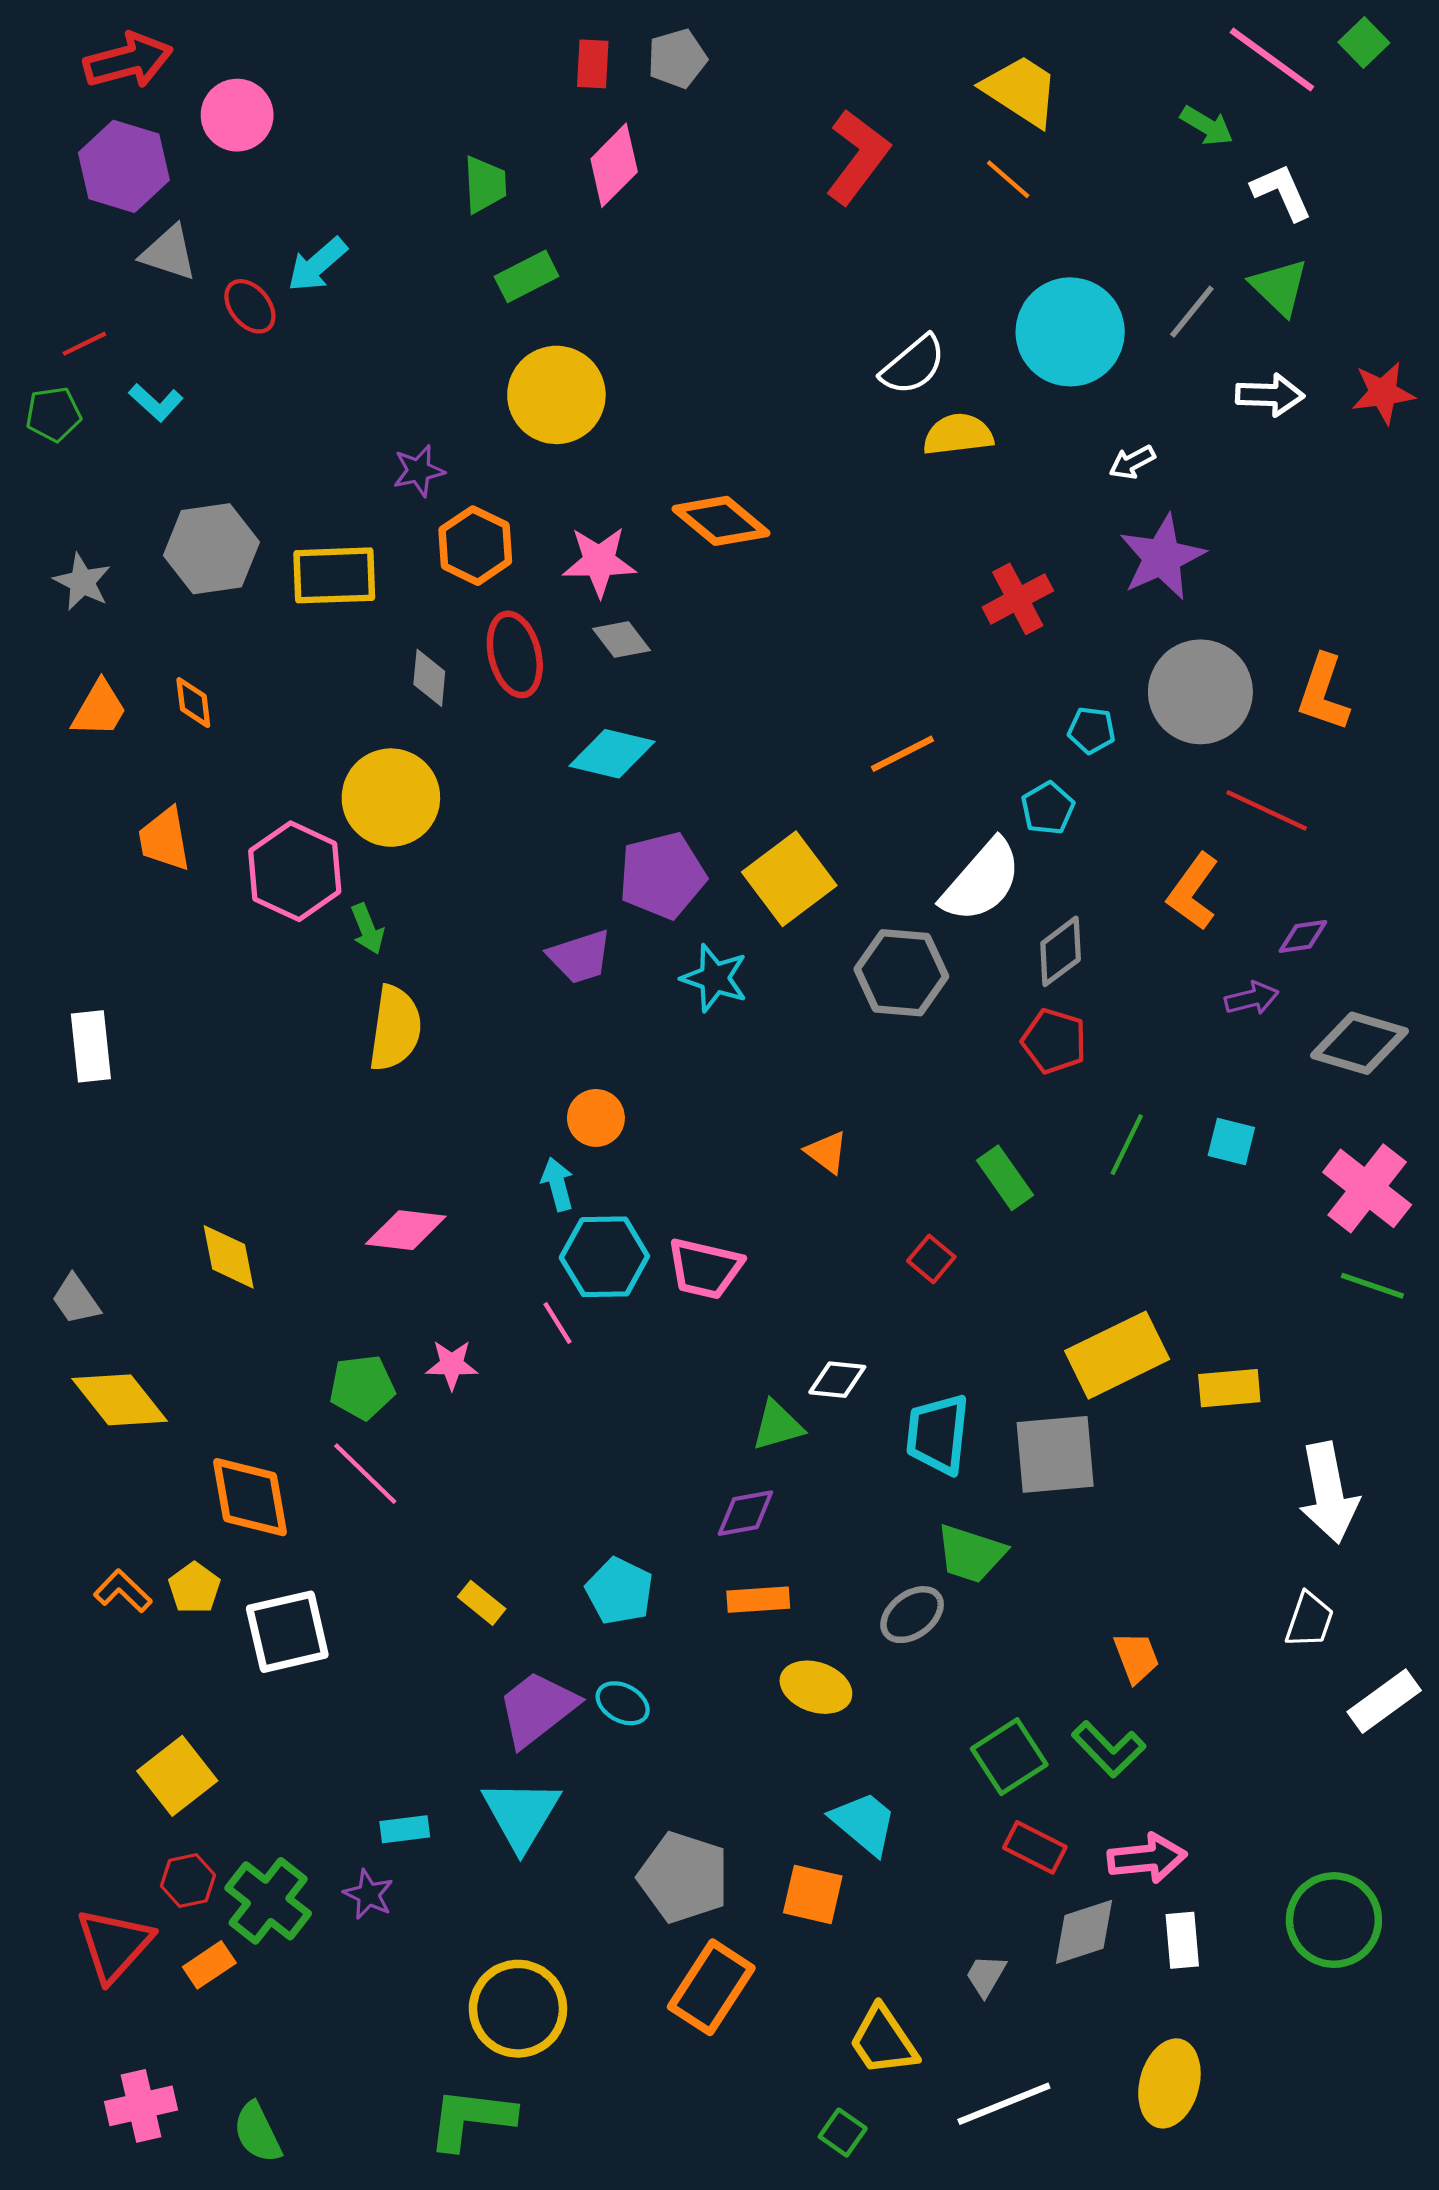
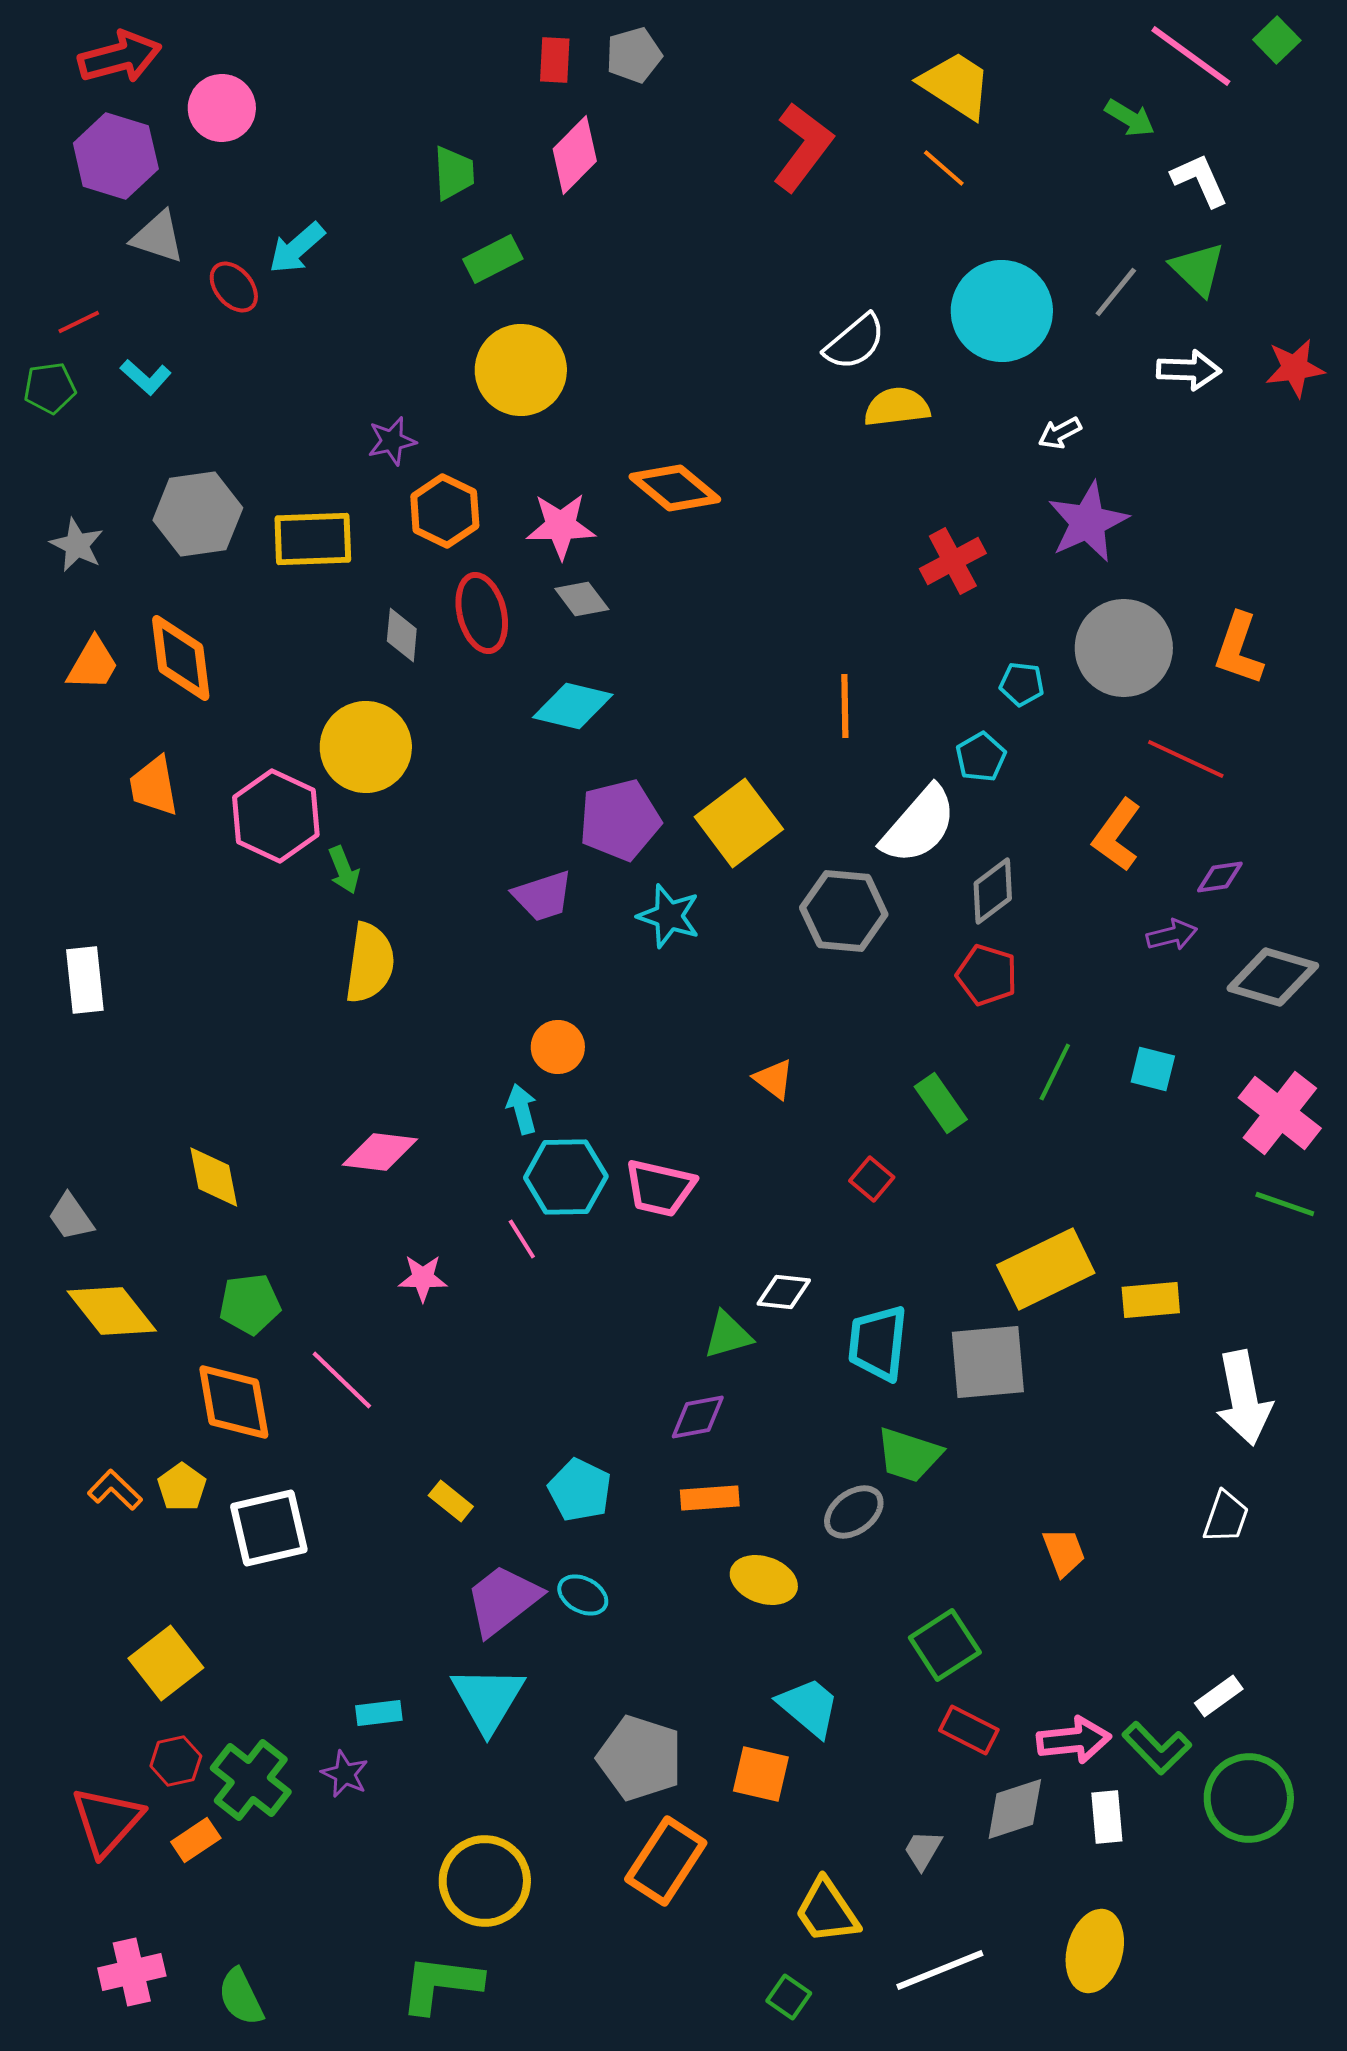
orange diamond: (193, 703) -> (181, 658), size x1.8
orange line: (902, 754) -> (845, 706), turned -64
green pentagon: (362, 1387) -> (250, 1304), moved
white rectangle: (1384, 1701) -> (1219, 1696), moved, size x0.7
green L-shape: (1109, 1749) -> (1157, 1748), moved

